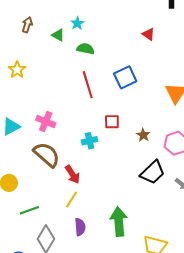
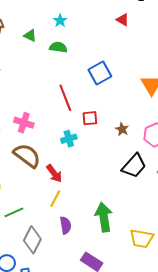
cyan star: (77, 23) -> (60, 21), moved
red triangle: (148, 34) -> (123, 20), moved
red line: (88, 85) -> (65, 98), moved

